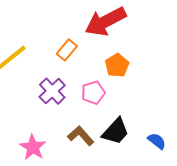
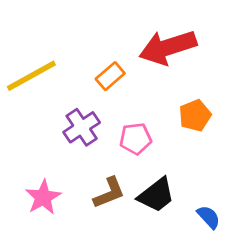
orange pentagon: (117, 65) -> (195, 116), moved
brown L-shape: (81, 136) -> (109, 193), turned 100

